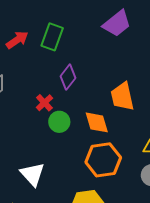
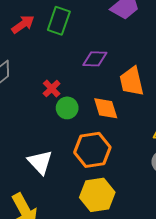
purple diamond: (68, 77) -> (95, 59), moved, turned 55
orange hexagon: (103, 160) -> (92, 150), moved

